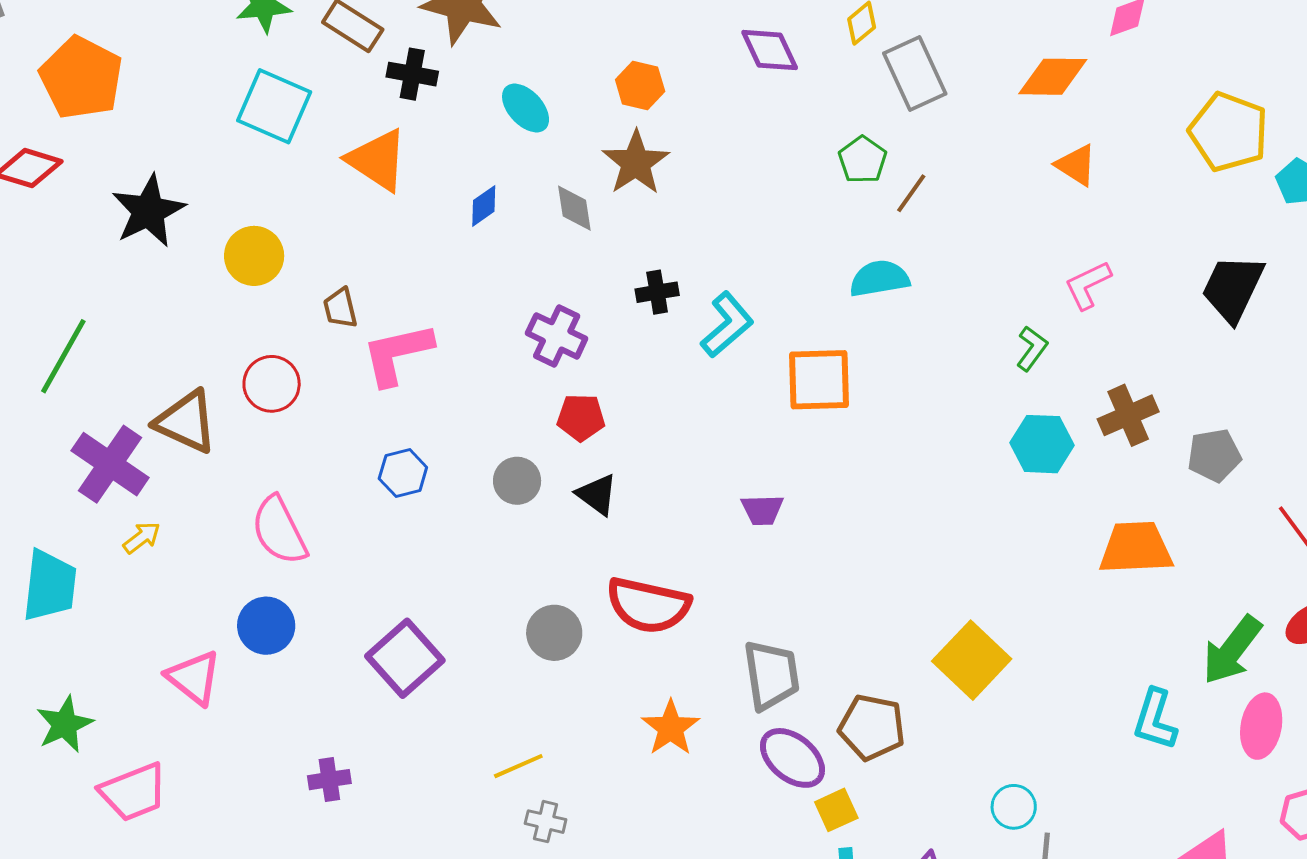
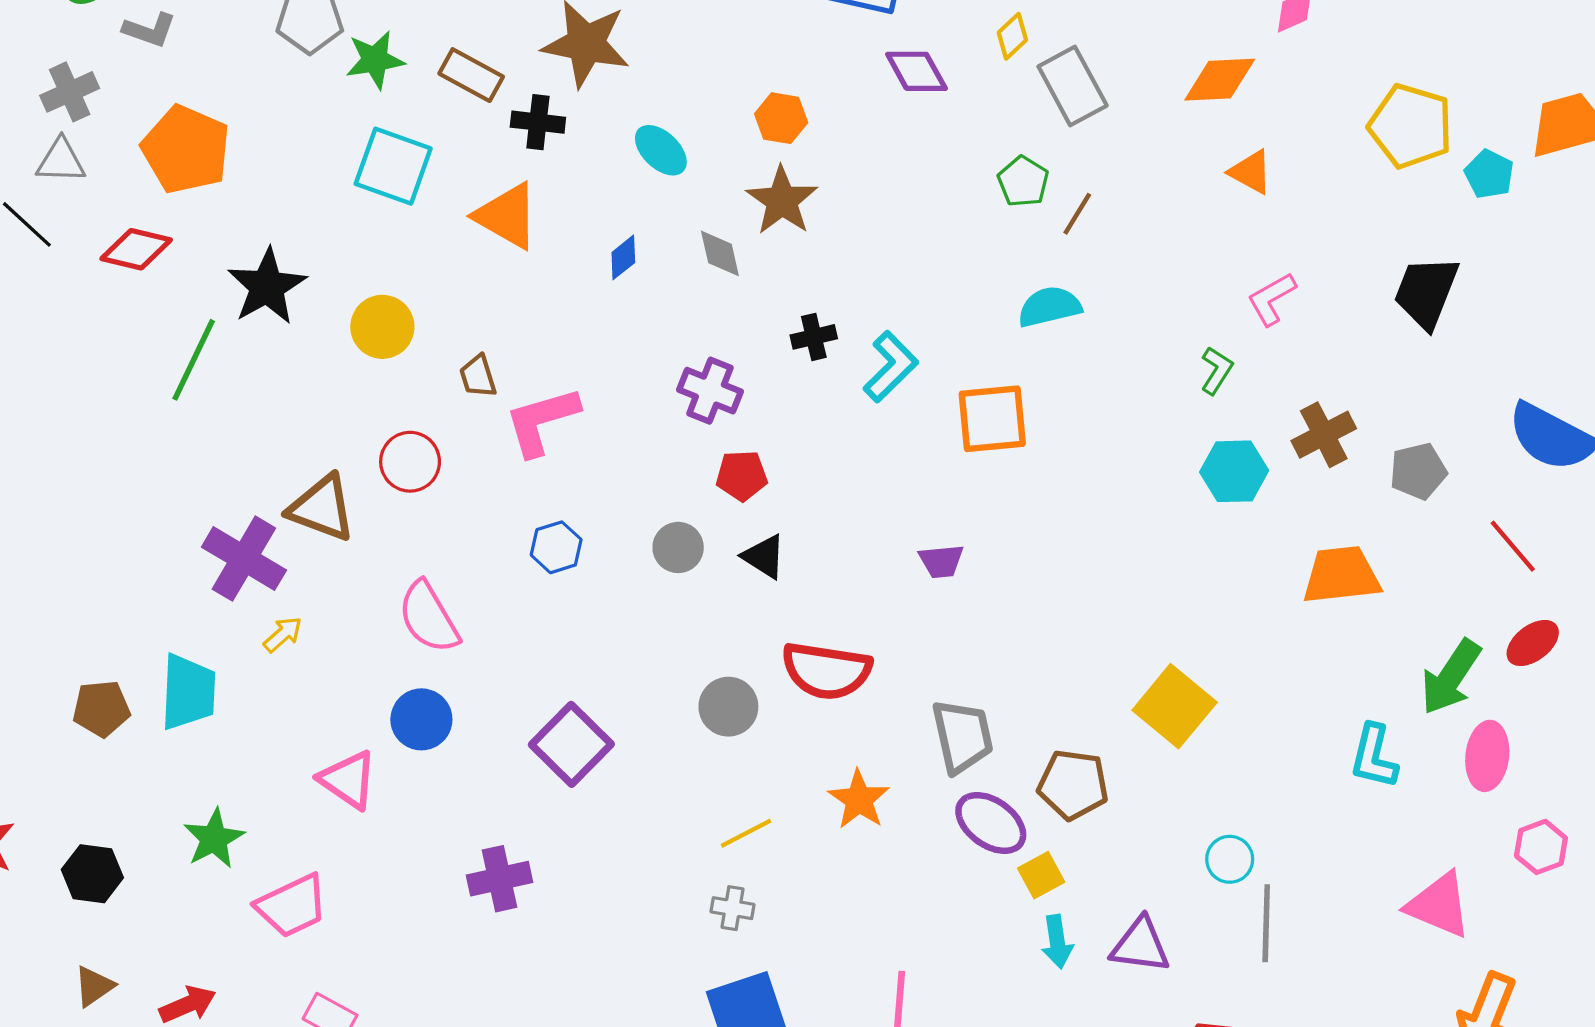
green line: (63, 356) -> (194, 360), moved
yellow line: (518, 766) -> (746, 833), moved
purple cross: (329, 780) -> (500, 879), size x1.4

